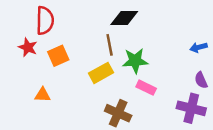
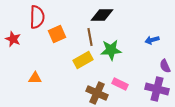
red star: (28, 47) -> (13, 39), moved
blue arrow: (199, 47) -> (152, 40), moved
orange square: (58, 56) -> (57, 34), moved
pink rectangle: (146, 88) -> (120, 84), moved

